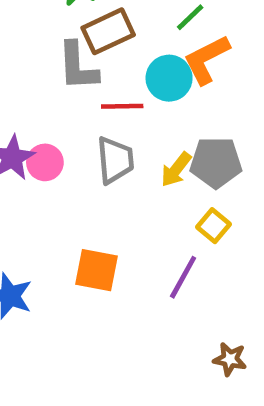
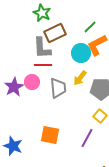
red line: (122, 106) -> (43, 65), moved
pink circle: (45, 162) -> (32, 82), moved
yellow arrow: (176, 169) -> (80, 78), moved

